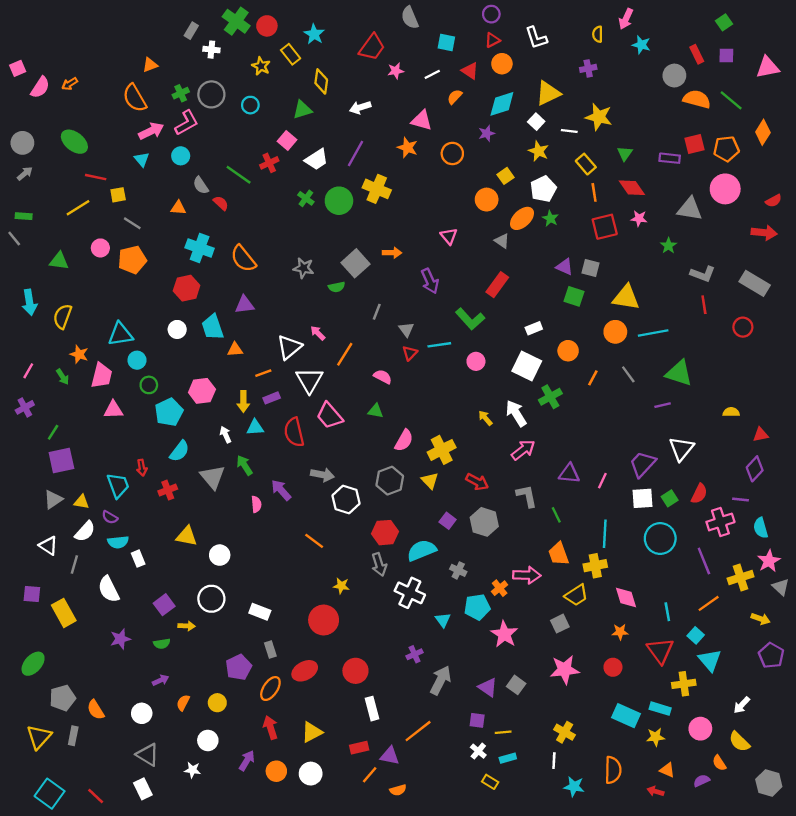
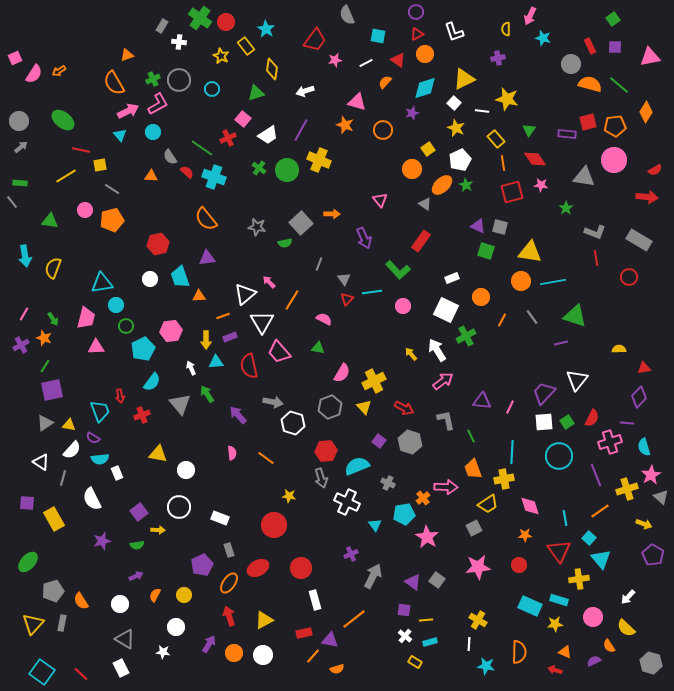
cyan cross: (200, 248) -> (214, 177), moved
orange star: (79, 354) -> (44, 338), moved
pink semicircle: (256, 504) -> (232, 453), moved

